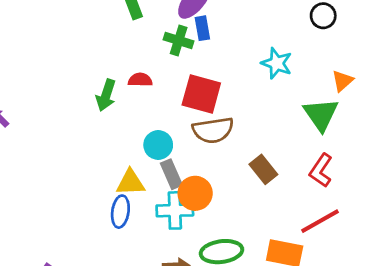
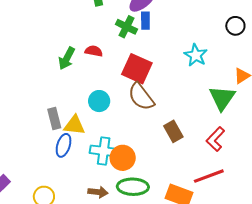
brown semicircle: (213, 130) -> (141, 97), turned 52
gray rectangle: (171, 174) -> (54, 118), moved
orange circle: (195, 193) -> (123, 158), moved

